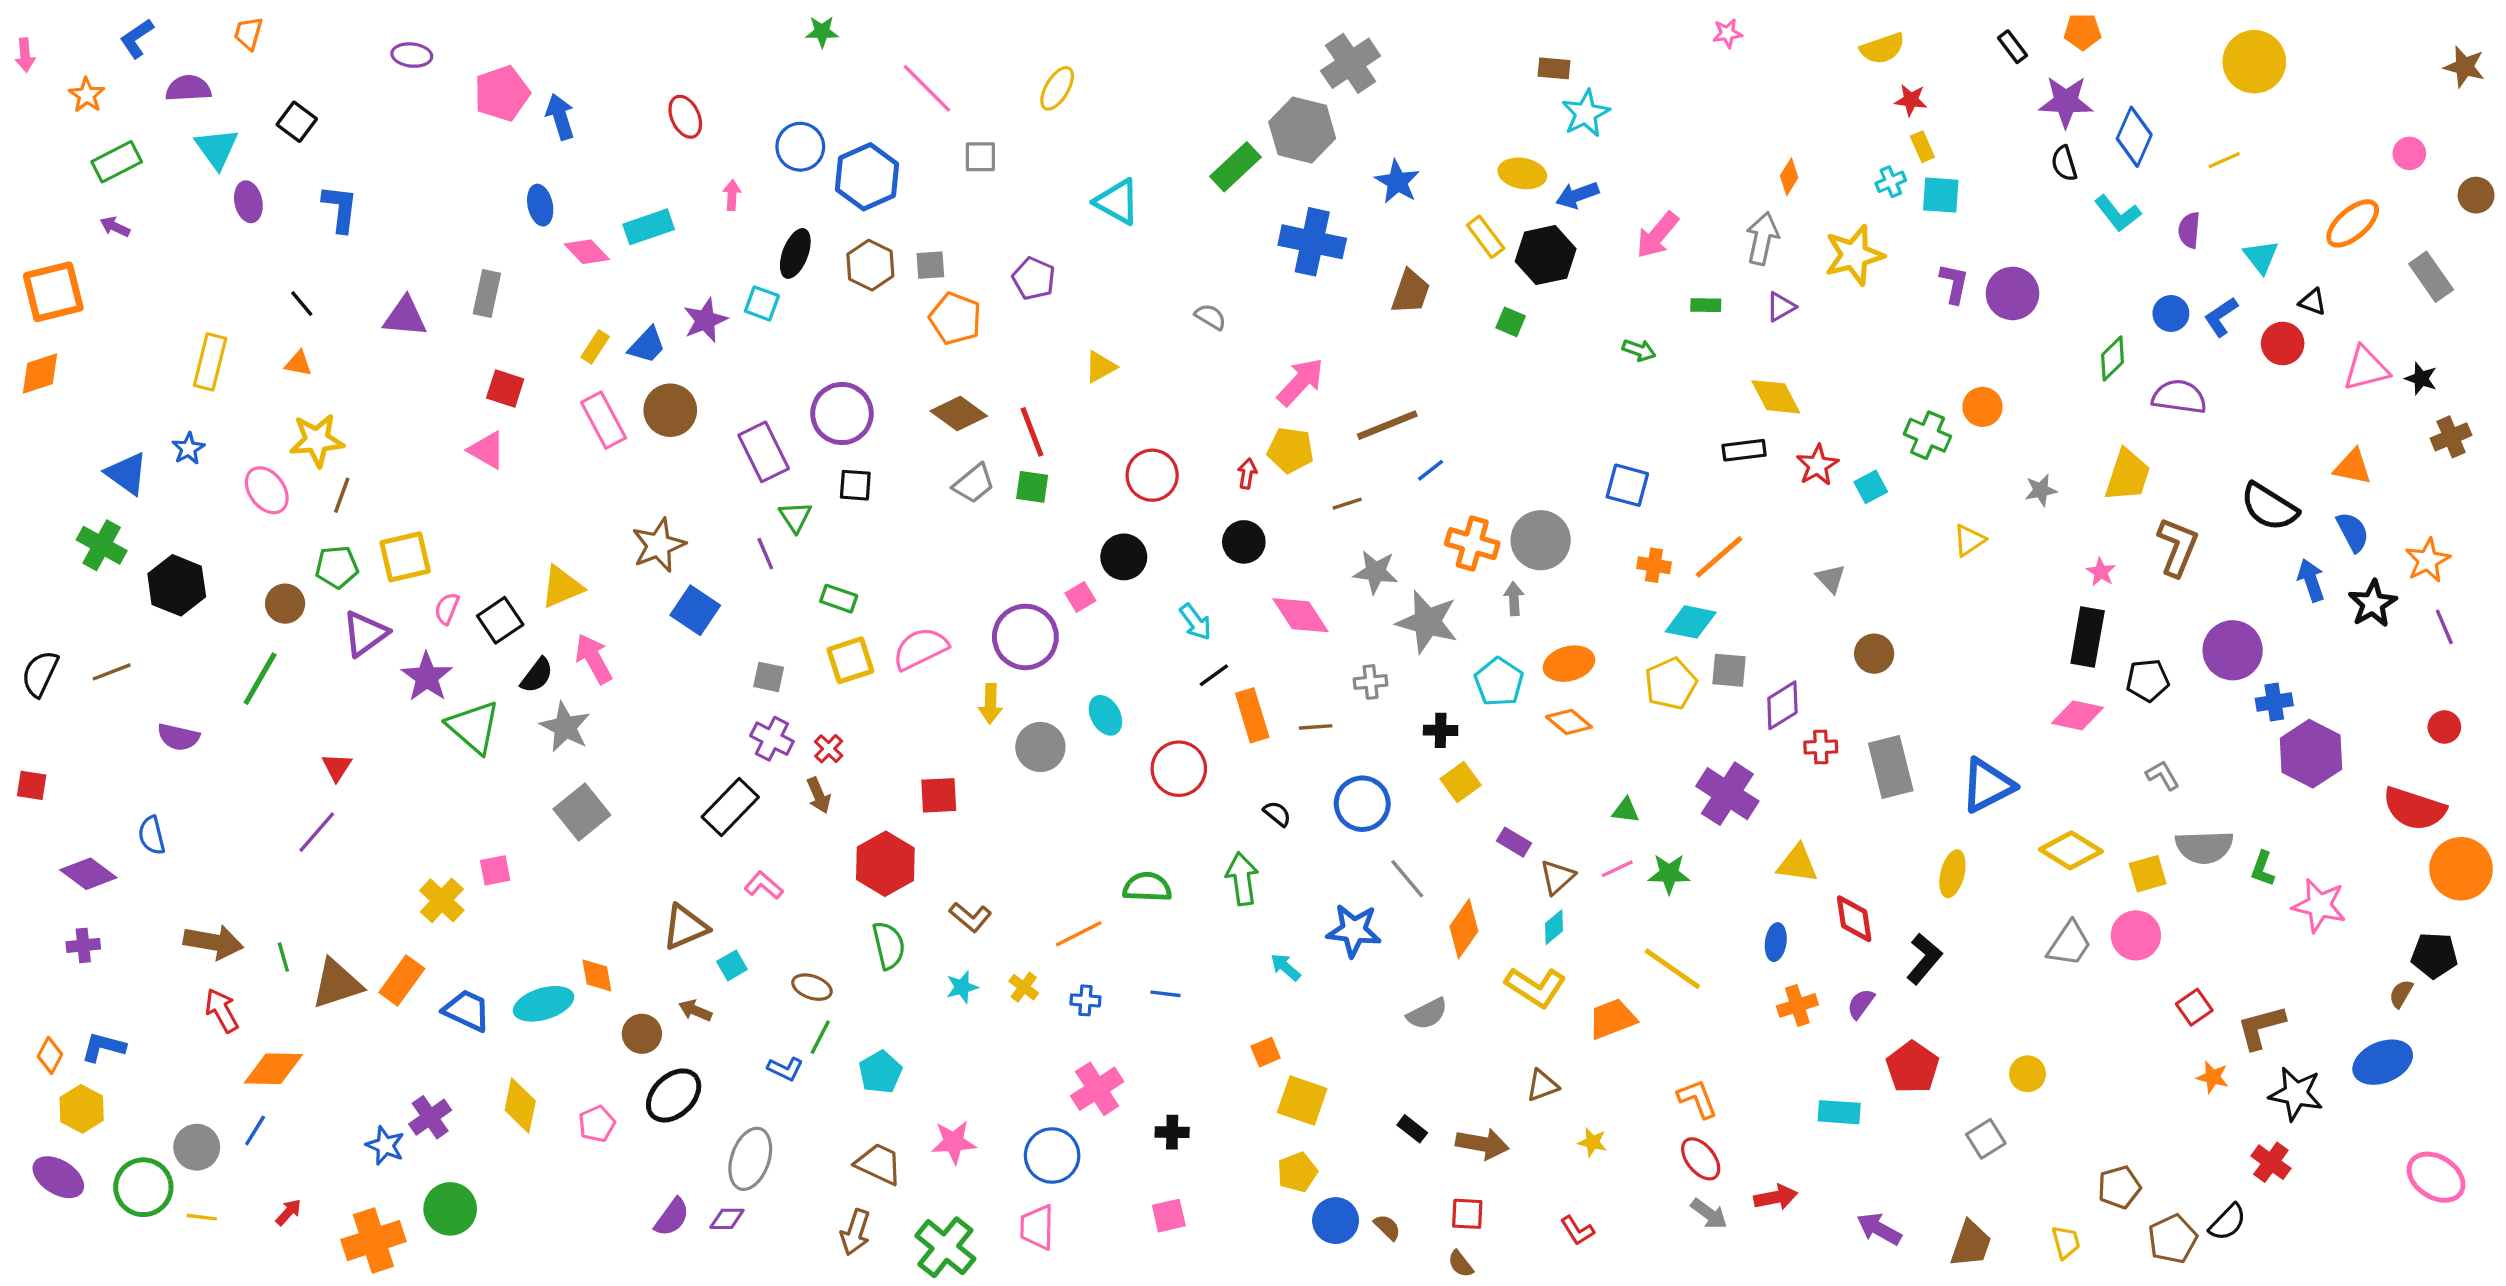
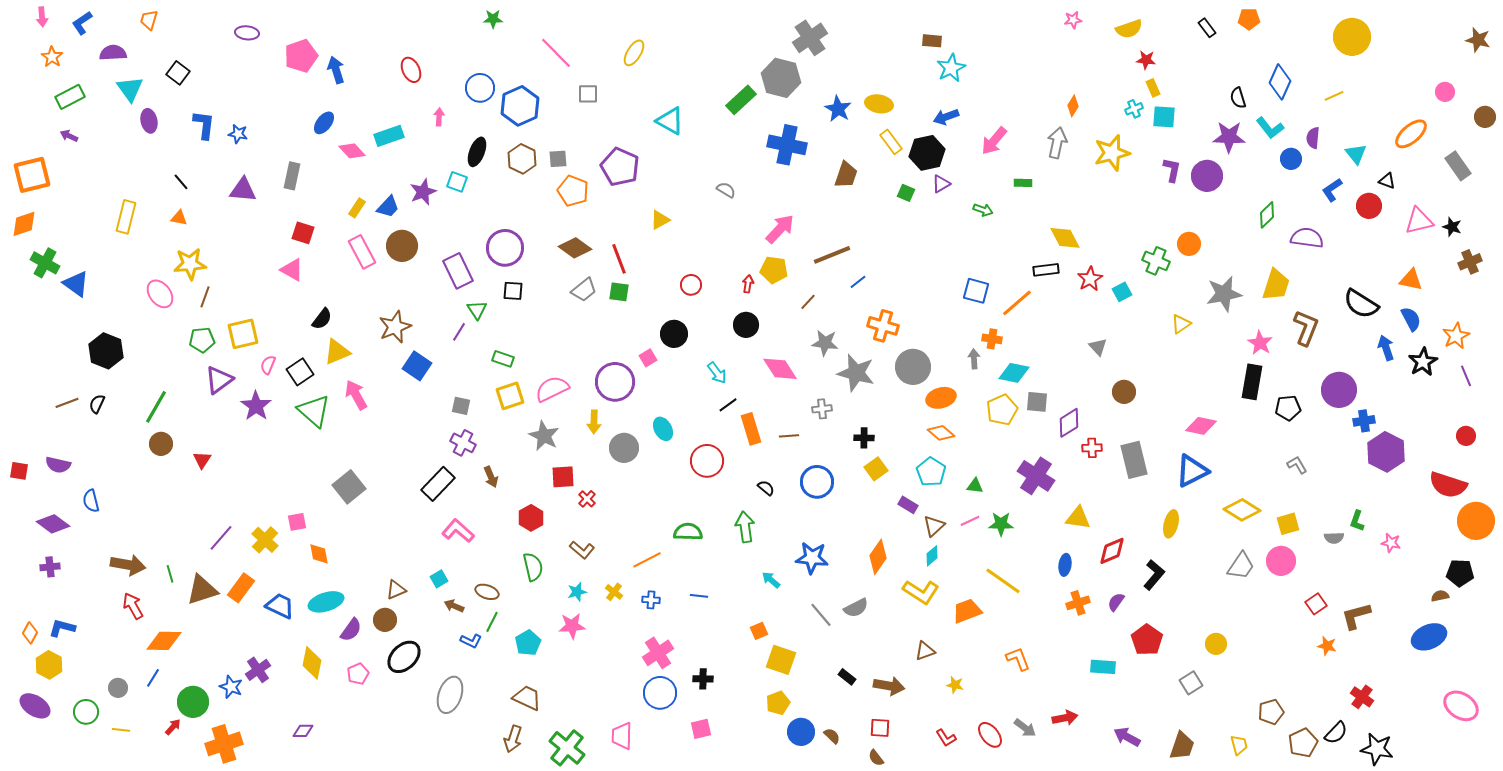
pink star: (1727, 33) -> (1073, 20), moved
pink arrow: (25, 55) -> (42, 17), moved
purple star: (2066, 102) -> (1229, 137), moved
yellow ellipse: (1522, 173) -> (879, 104), moved
blue ellipse: (540, 205) -> (324, 123), turned 50
purple pentagon: (1034, 278) -> (620, 167), size x1.5
purple triangle: (1781, 307) -> (941, 184), moved
blue circle: (2171, 313) -> (1291, 159), moved
blue star: (188, 449) -> (238, 134), moved, turned -30
red circle: (1152, 475) -> (691, 285), size x0.7
gray star: (2041, 490) -> (1224, 294), size x1.8
brown line: (1347, 504) -> (808, 302), turned -30
gray circle: (1541, 540) -> (913, 367), moved
green cross: (102, 545) -> (45, 263), moved
purple line: (765, 554) -> (459, 332), turned 54
orange line: (1719, 557) -> (1017, 303), moved
pink star: (2101, 572) -> (1260, 343), size x1.4
gray arrow: (1514, 599) -> (974, 359), moved
brown circle: (285, 604) -> (161, 444), moved
black semicircle: (40, 674) -> (97, 404), moved, size x0.7
black semicircle: (537, 675) -> (322, 319), moved
cyan pentagon: (1499, 682) -> (931, 472), moved
pink diamond: (2078, 715) -> (1201, 426), moved
green triangle: (473, 727) -> (314, 411), moved
gray star: (565, 727) -> (544, 436), moved
purple semicircle: (178, 737) -> (58, 465), moved
red cross: (829, 749) -> (587, 499), moved
purple line: (317, 832) -> (221, 538), moved
gray semicircle: (2204, 847) -> (1334, 538), moved, size x0.6
red hexagon: (885, 864) -> (531, 518), size x0.7
gray line: (1407, 879) -> (821, 615), moved
pink L-shape: (764, 885) -> (458, 531), size x1.4
pink star: (2319, 905) -> (1391, 543), size x0.6
red diamond: (1854, 919) -> (1112, 551), turned 76
brown triangle: (685, 927) -> (396, 590), moved, size x0.7
orange diamond: (597, 975) -> (319, 554), moved
brown semicircle: (2401, 994) -> (1440, 596), turned 48
brown arrow: (695, 1010) -> (454, 606), moved
black star: (2296, 1094) -> (1377, 749), moved
pink star: (954, 1142) -> (572, 626), moved
gray circle: (197, 1147) -> (118, 688), size x0.7
blue circle: (1052, 1156) -> (660, 693), moved
red ellipse: (1701, 1159) -> (990, 735), moved
green circle: (143, 1187) -> (86, 712), size x0.7
green circle: (450, 1209) -> (193, 702), moved
purple semicircle: (672, 1217) -> (351, 630), moved
purple diamond: (727, 1219) -> (303, 731), moved

